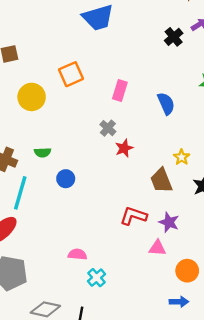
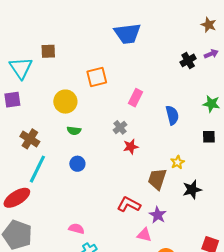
yellow circle: (32, 97) -> (65, 102), moved
green semicircle: (43, 152) -> (74, 131), moved
brown trapezoid: (161, 181) -> (157, 179), turned 30

